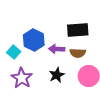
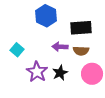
blue hexagon: (34, 40) -> (46, 16), moved
purple star: (22, 78) -> (37, 72), moved

